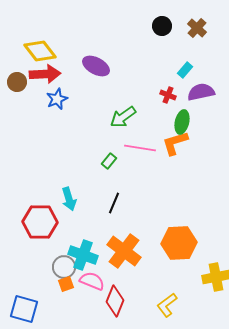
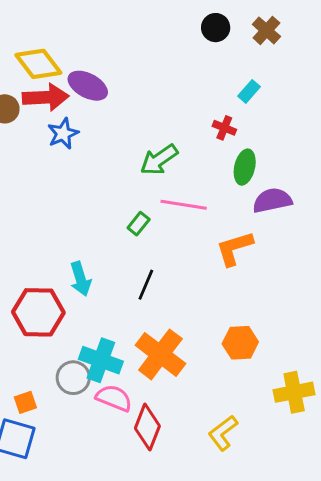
purple ellipse: (96, 66) -> (88, 86), moved
purple semicircle: (201, 92) -> (272, 200), moved
orange L-shape: (175, 143) -> (234, 248), moved
orange hexagon: (179, 243) -> (240, 343), size x0.7
orange square: (66, 284) -> (25, 402), moved

